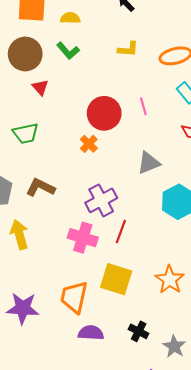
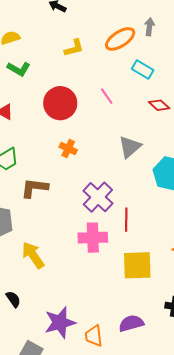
red circle: (104, 113) -> (60, 103), moved
brown L-shape: (40, 187) -> (34, 188), moved
orange trapezoid: (74, 297) -> (94, 336), moved, size x0.7

